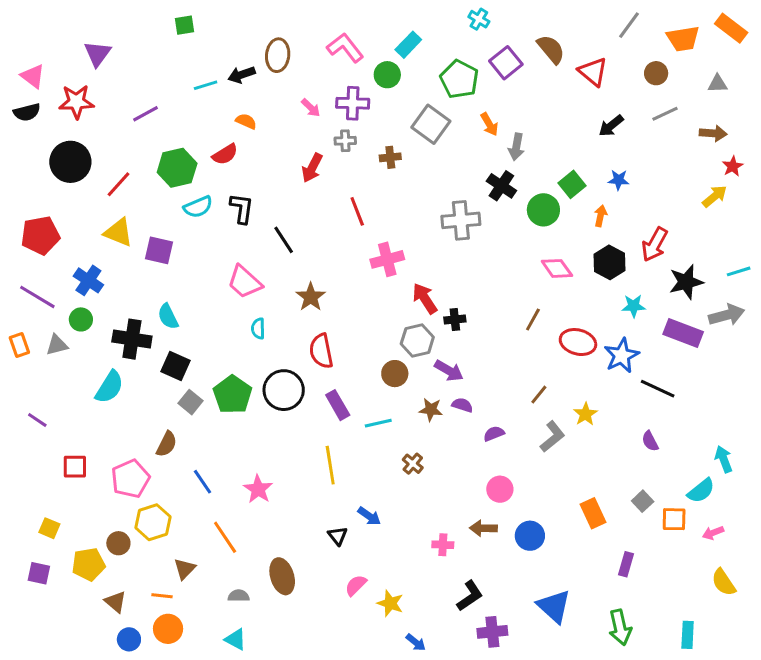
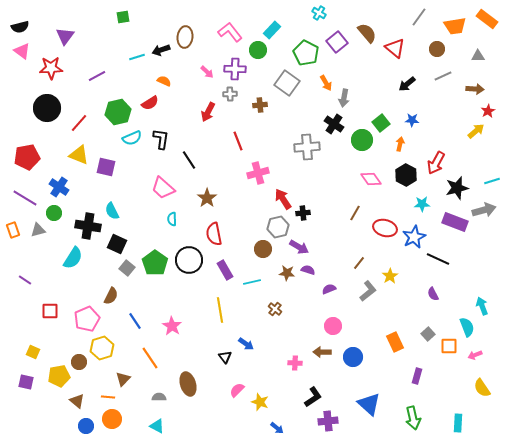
black semicircle: (27, 112) -> (20, 27), moved
cyan semicircle: (701, 491) -> (467, 327), turned -72

